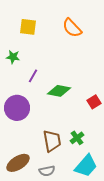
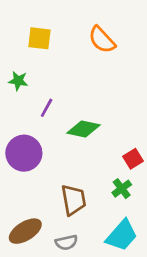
red square: (94, 102) -> (133, 159), moved
green cross: (77, 138) -> (122, 189), moved

